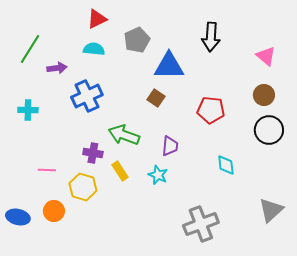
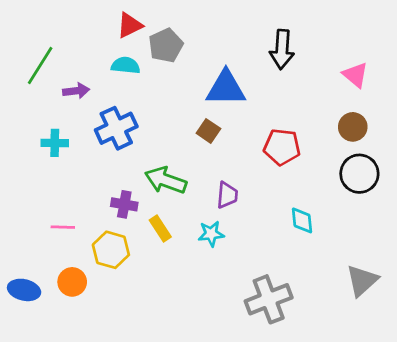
gray pentagon: (137, 40) -> (166, 45), moved
cyan cross: (28, 110) -> (55, 143), moved
cyan star: (158, 175) -> (211, 234), turned -30

